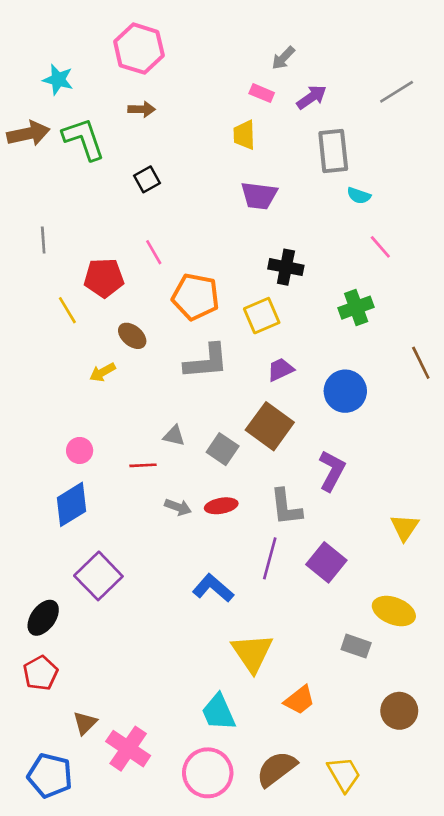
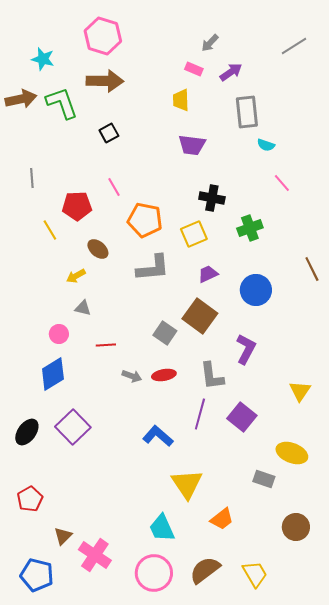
gray line: (397, 92) -> (294, 46), moved
brown arrow: (142, 109) -> (105, 81), size x1.8
green cross: (356, 308) -> (250, 228), moved
gray triangle: (174, 436) -> (83, 308), moved
black ellipse: (43, 618) -> (27, 432), moved

